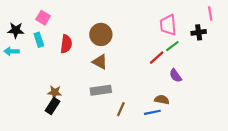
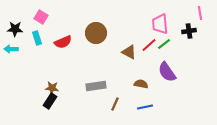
red semicircle: (66, 44) -> (63, 42), turned 60
red line: (157, 58) -> (149, 45), moved
brown triangle: (100, 62) -> (129, 52), moved
purple semicircle: (175, 75) -> (167, 72), size x1.5
brown semicircle: (162, 100) -> (141, 84), moved

